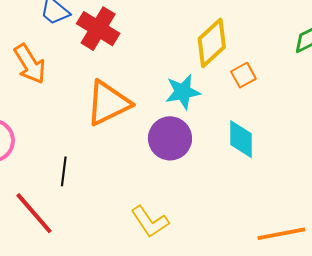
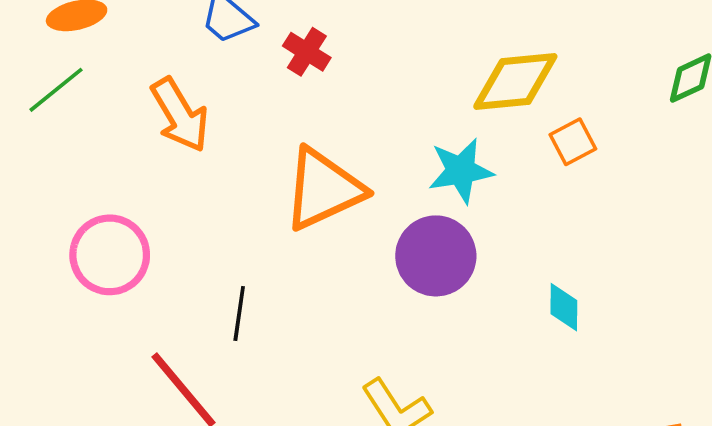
red cross: (98, 29) -> (307, 52), size x0.6
yellow diamond: (212, 43) -> (515, 82), turned 36
cyan diamond: (241, 139) -> (564, 307), moved, size x0.7

